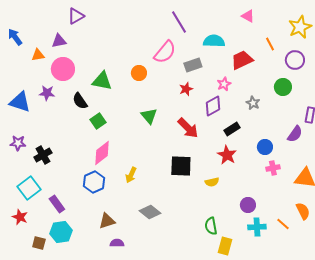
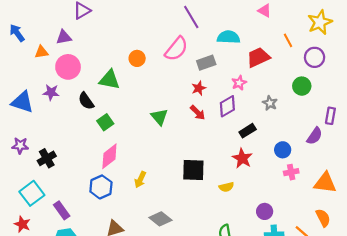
orange circle: (139, 73) -> (137, 58), moved
red arrow: (188, 128) -> (198, 113), moved, size x0.7

